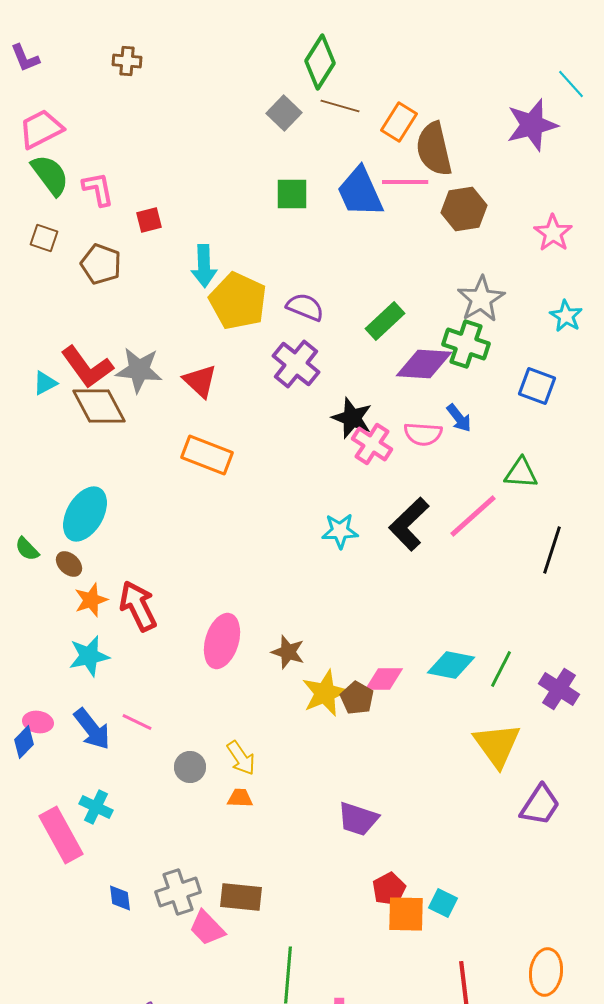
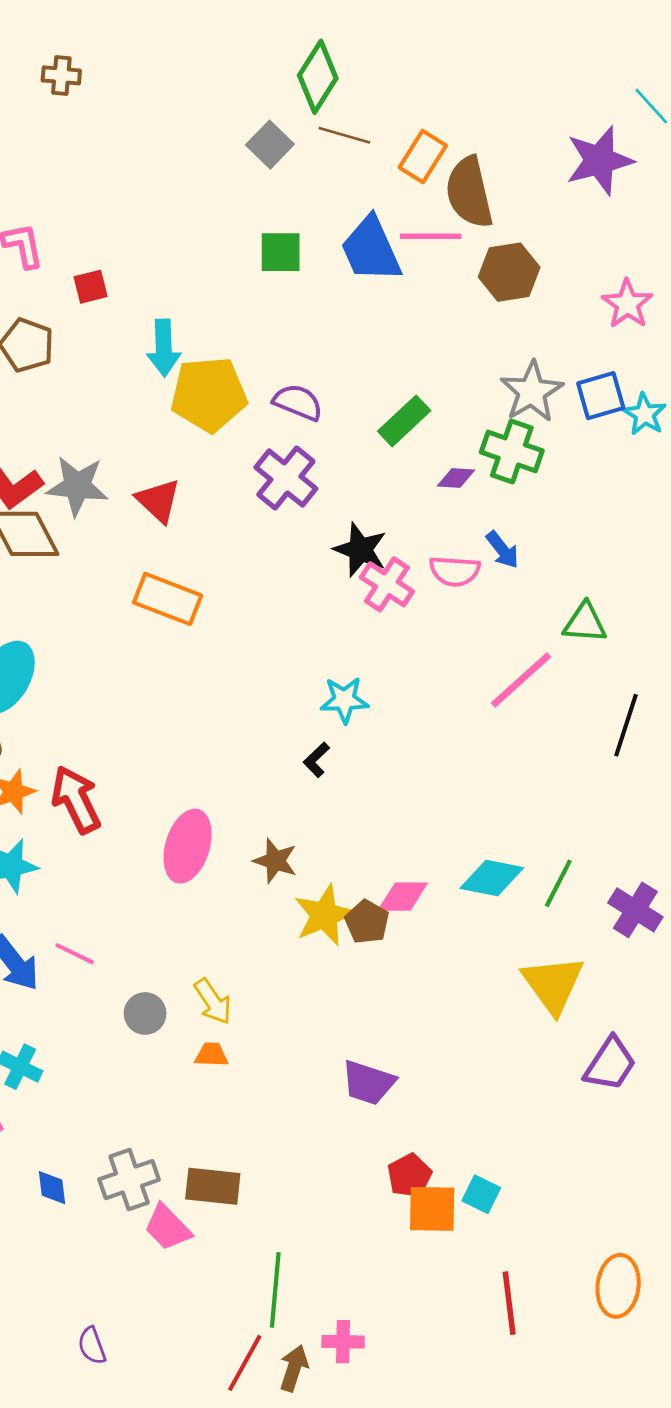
yellow pentagon: (238, 301) -> (209, 394), turned -30
purple diamond: (424, 364) -> (456, 478), size x0.5
blue square: (537, 386) -> (601, 396), moved, turned -36
black L-shape: (409, 524) -> (316, 760), moved, size x0.5

